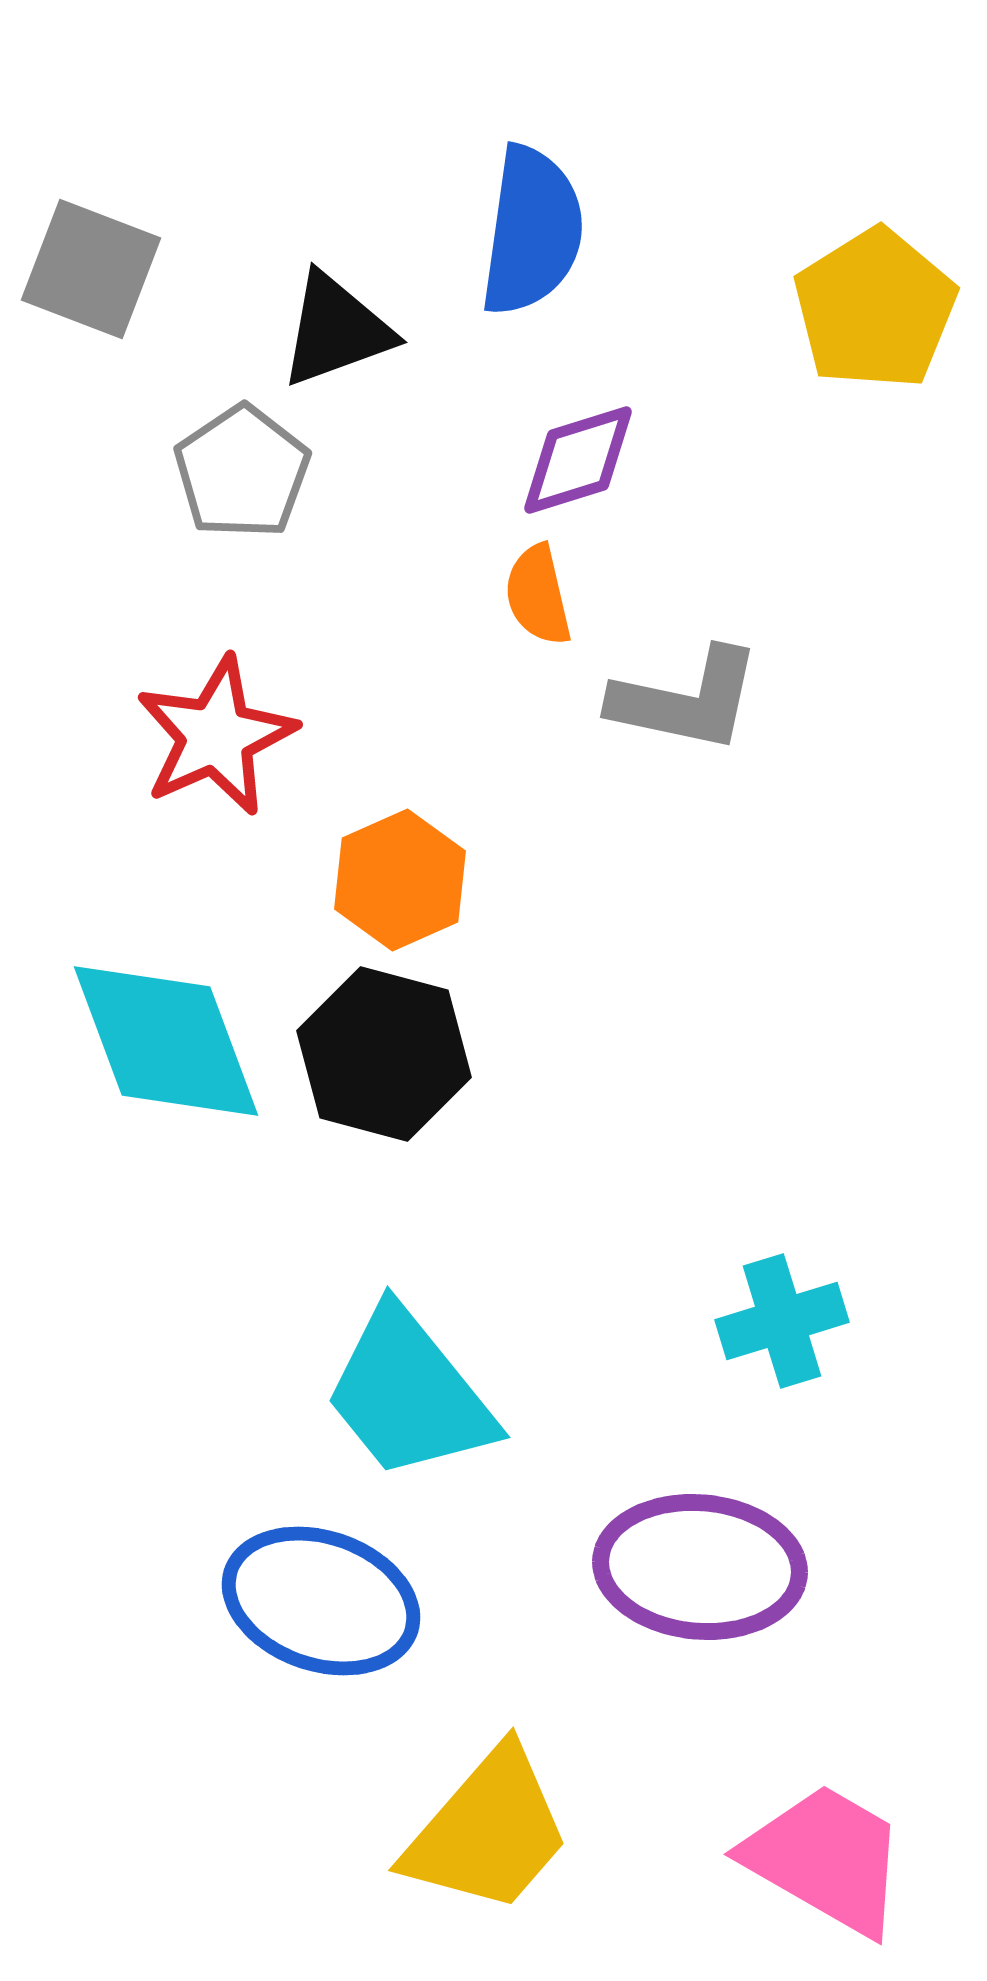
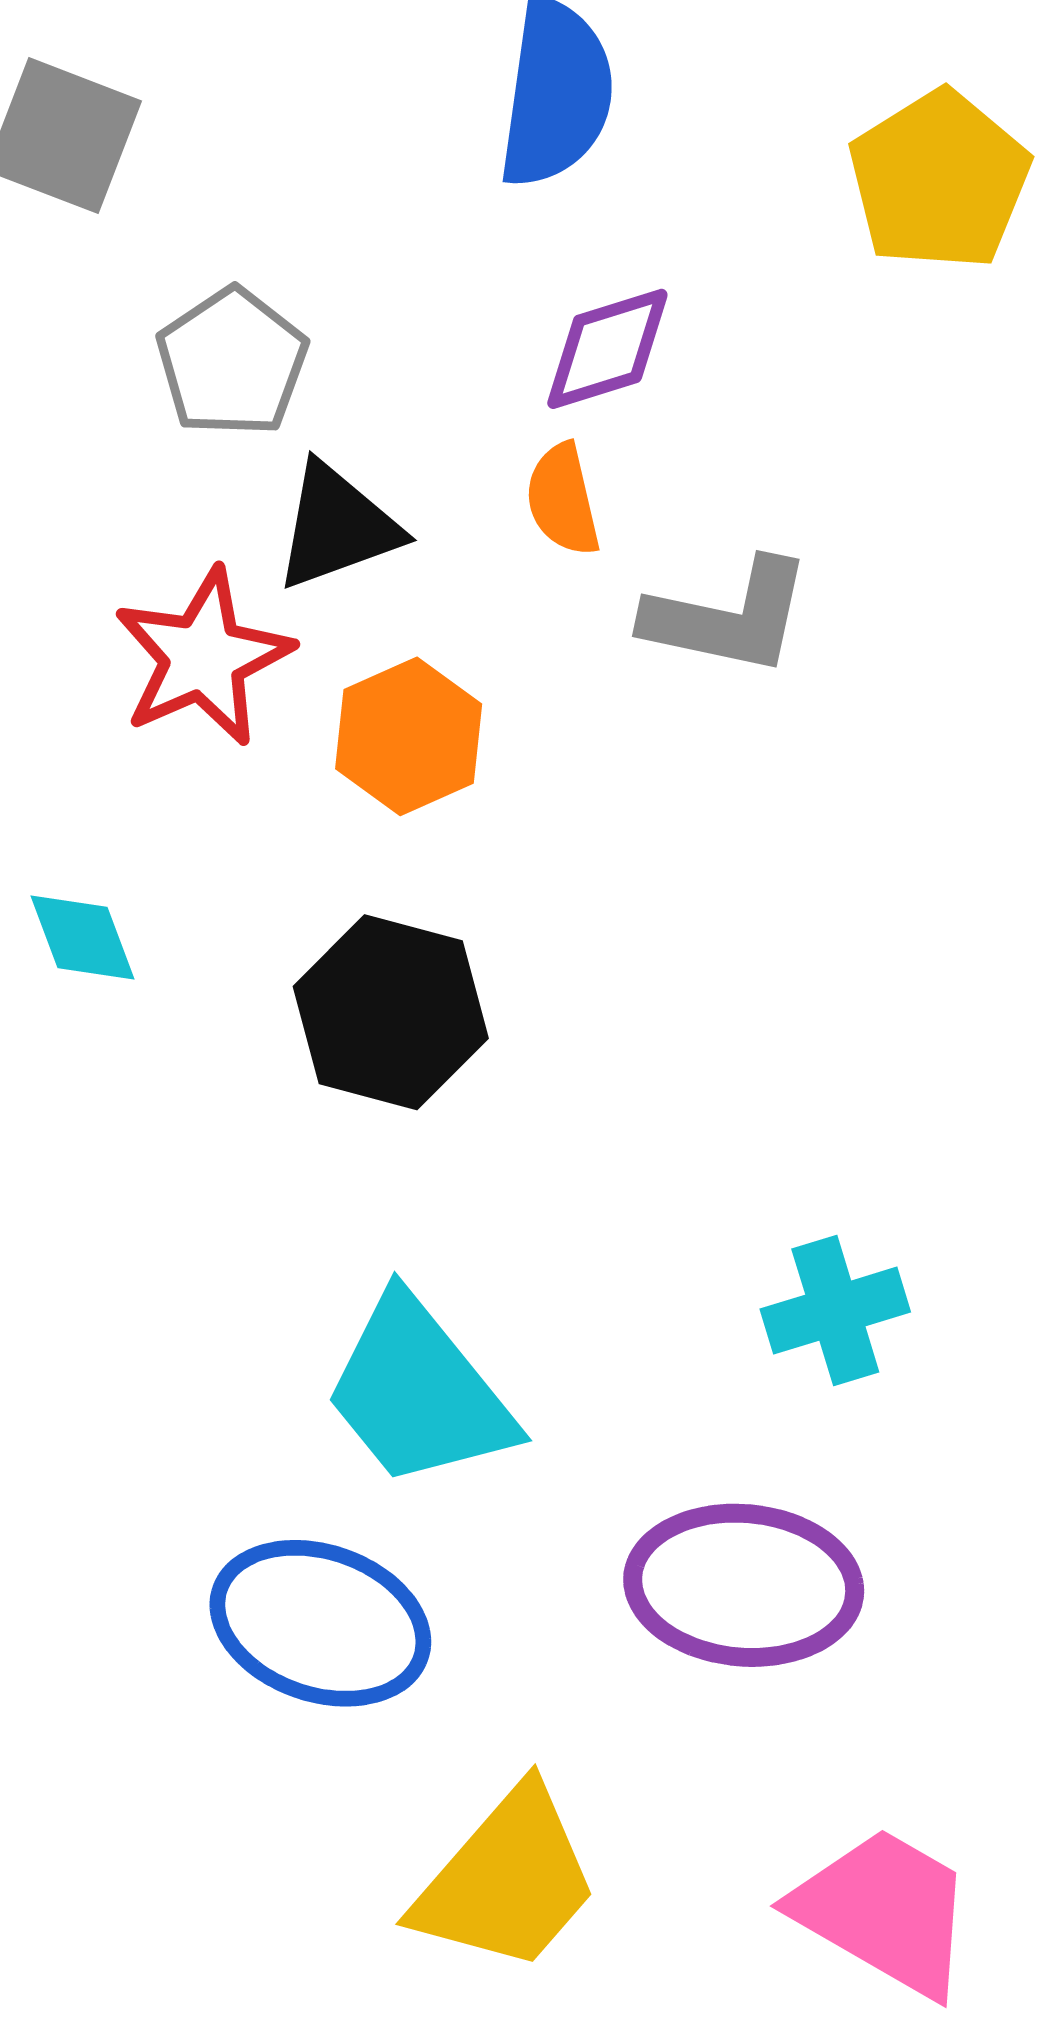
black triangle: (336, 330) -> (337, 526), moved
orange hexagon: (400, 880) -> (409, 736), moved
cyan diamond: (166, 1041) -> (82, 937), moved, size x0.5

